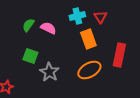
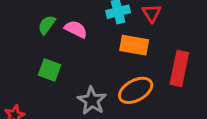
orange rectangle: (88, 39) -> (134, 45), turned -60
gray star: (49, 72) -> (92, 101), moved

